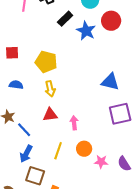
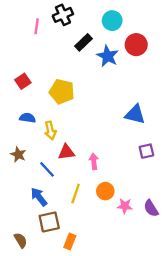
red square: (12, 53) -> (23, 81), turned -32
yellow arrow: (50, 89) -> (50, 130), moved
purple square: (120, 114) -> (146, 151), size x0.6
blue line: (24, 130) -> (47, 169), moved
blue arrow: (26, 154) -> (39, 197), turned 114
brown square: (35, 176) -> (49, 222), turned -30

